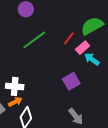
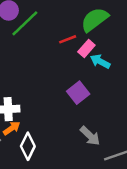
red line: (69, 38) -> (68, 39), turned 40
green line: (34, 40) -> (25, 23), moved

